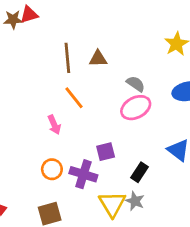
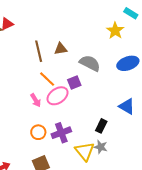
gray semicircle: (136, 84) -> (90, 63), size x1.5
pink ellipse: (136, 108) -> (58, 96), moved
purple square: (106, 152) -> (74, 82), moved
purple cross: (83, 174) -> (61, 133), turned -30

